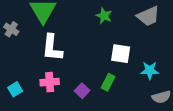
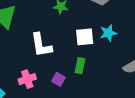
white L-shape: (52, 48) -> (41, 45), moved
cyan star: (150, 70) -> (108, 33), moved

